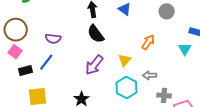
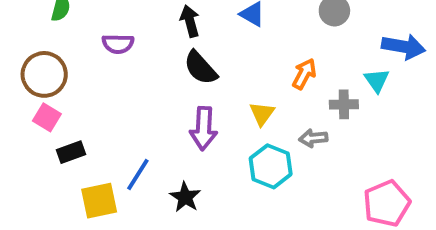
purple semicircle: (53, 39) -> (118, 44), moved
blue line: (46, 62) -> (138, 174), moved
purple arrow: (94, 65) -> (204, 128), turned -30
gray cross: (164, 95) -> (344, 104), moved

